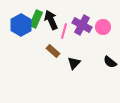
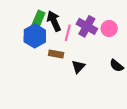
blue hexagon: (21, 25) -> (35, 36), moved
brown rectangle: (53, 51) -> (56, 54), turned -32

